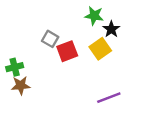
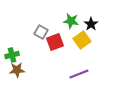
green star: (94, 16) -> (71, 21), moved
purple line: (109, 98) -> (79, 74), moved

